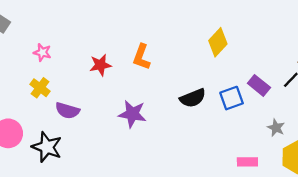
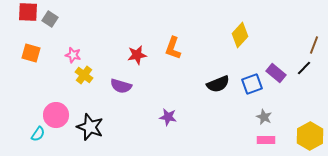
pink star: (42, 52) -> (73, 55), moved
purple semicircle: (67, 111) -> (121, 86), moved
purple star: (132, 114) -> (168, 117), moved, size x0.7
gray star: (276, 128) -> (264, 117), moved

